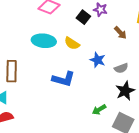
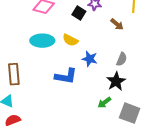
blue star: (98, 60) -> (90, 59), moved
gray semicircle: (121, 68) -> (122, 59), turned -40
black star: (125, 91) -> (116, 81), moved

